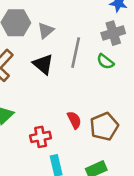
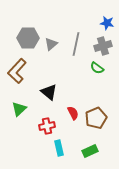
gray line: (76, 53) -> (76, 44), moved
black triangle: (43, 64) -> (49, 92), moved

